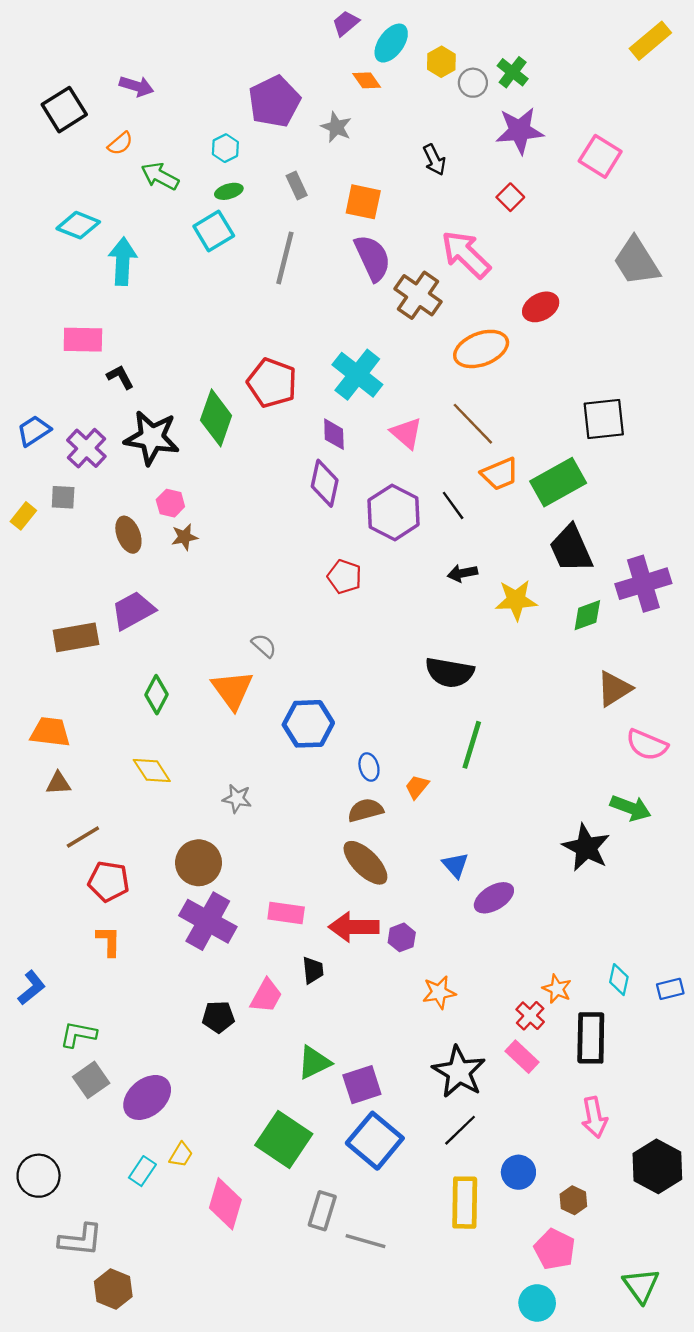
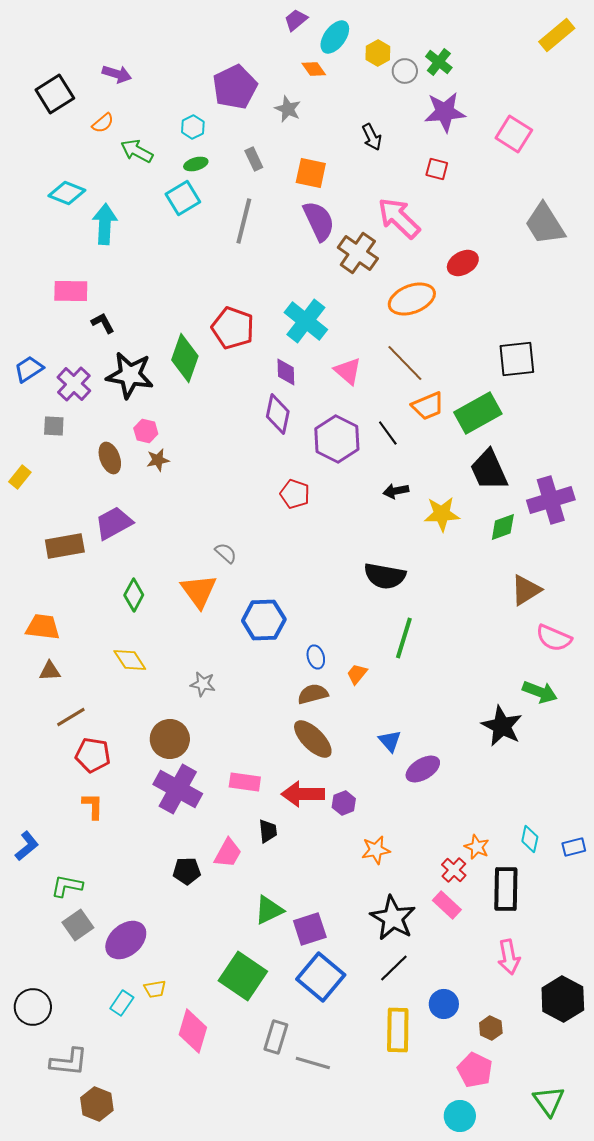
red square: (510, 197) -> (437, 169), turned -30
yellow rectangle: (23, 516) -> (20, 477), moved
yellow trapezoid: (181, 1155) -> (155, 989), turned 50

